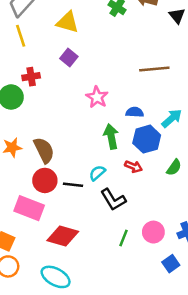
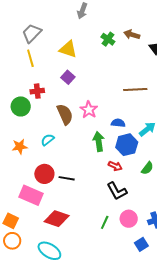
brown semicircle: (44, 150) -> (65, 114), moved
cyan semicircle: (97, 173) -> (48, 140), moved
black L-shape: (113, 200) -> (117, 191), moved

